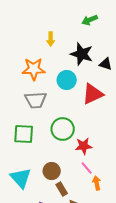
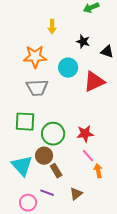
black star: (82, 54) -> (83, 42), size x0.6
green circle: (63, 129) -> (53, 134), moved
brown circle: (52, 171) -> (44, 156), moved
brown rectangle: (62, 189) -> (56, 171), moved

